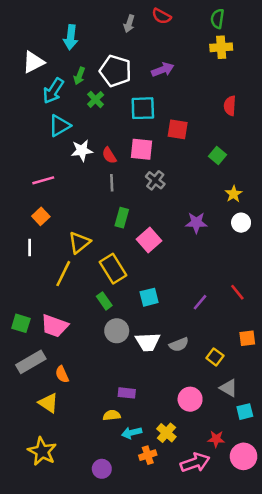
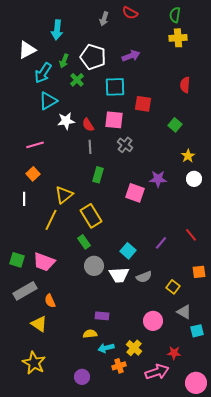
pink square: (149, 240) -> (135, 193), moved, turned -30
cyan square: (149, 297) -> (128, 251), moved, turned -35
pink circle: (244, 456) -> (196, 383), moved

